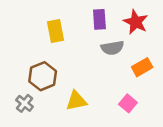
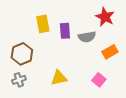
purple rectangle: (99, 19) -> (65, 31), moved
brown hexagon: (43, 76) -> (22, 54), moved
gray cross: (25, 103) -> (19, 80), turned 32

